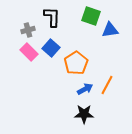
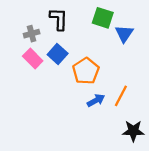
blue triangle: (110, 30) -> (124, 34), turned -48
black star: (84, 114) -> (133, 131), moved

